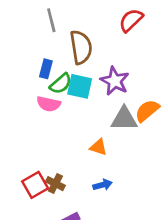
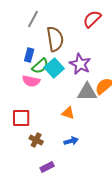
gray line: (51, 20) -> (33, 19), turned 42
cyan square: (80, 86) -> (54, 68), turned 36
red square: (35, 185) -> (21, 118), moved, turned 30

